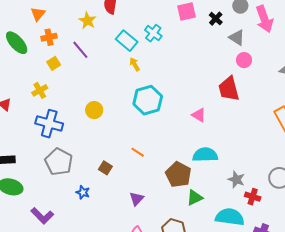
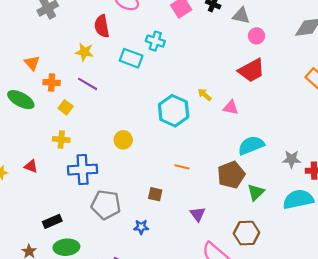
orange cross: (49, 37) -> (52, 82), turned 35
yellow arrow: (135, 64) -> (205, 95), moved
red trapezoid: (229, 89) -> (251, 70), turned -84
yellow cross: (40, 90) -> (61, 139), turned -35
brown pentagon: (178, 174) -> (231, 175), turned -30

